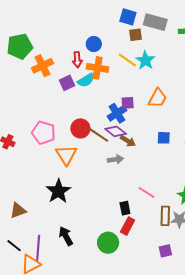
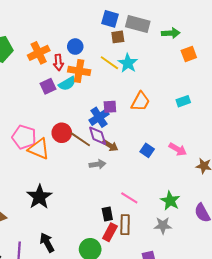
orange cross: (42, 66) -> (39, 53), moved
purple diamond: (116, 131) -> (98, 136), turned 35
blue square: (164, 138) -> (147, 150), moved, turned 32
orange triangle: (66, 155) -> (39, 149), moved, turned -35
brown rectangle: (165, 216) -> (125, 225), moved

